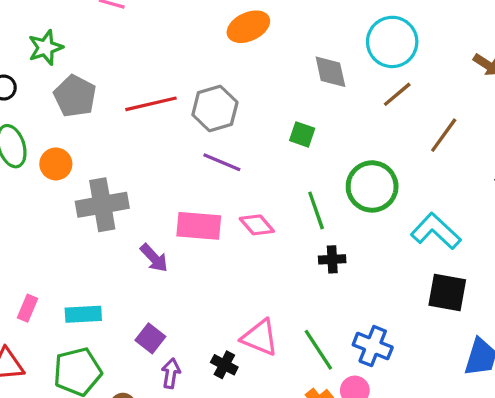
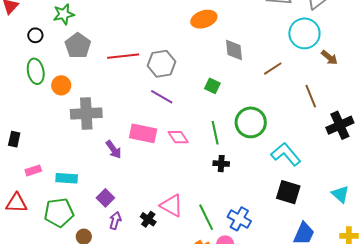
orange ellipse: (248, 27) -> (204, 19), moved
cyan circle: (392, 42) -> (304, 33), moved
brown line: (444, 135) -> (311, 96), moved, turned -65
pink rectangle: (27, 308) -> (33, 170), turned 42

